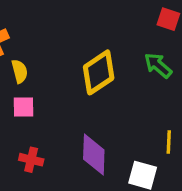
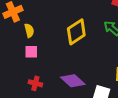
purple diamond: (94, 155) -> (73, 81), turned -50

